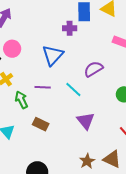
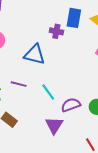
blue triangle: (53, 55) -> (35, 55), turned 50
purple semicircle: (93, 69) -> (71, 105), moved

